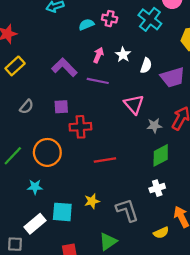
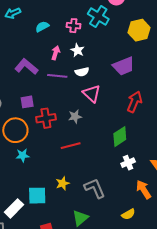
pink cross: (110, 19) -> (73, 26), moved
white semicircle: (146, 66) -> (82, 72), moved, turned 64
gray star: (154, 126) -> (75, 117), moved
orange circle: (47, 152) -> (15, 130), moved
cyan star: (35, 187) -> (23, 155), moved
white cross: (157, 188) -> (128, 163), moved
yellow semicircle: (161, 233) -> (128, 214), moved

